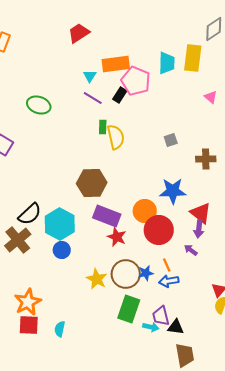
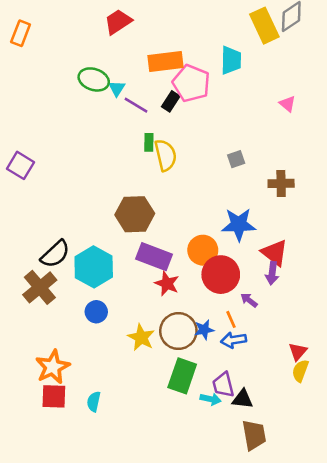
yellow rectangle: (193, 58) -> (264, 26), moved, turned -32
cyan triangle: (90, 76) -> (117, 88), moved
green ellipse: (39, 105) -> (94, 79), moved
blue circle: (62, 250) -> (96, 312), moved
purple arrow: (191, 250) -> (249, 300), moved

